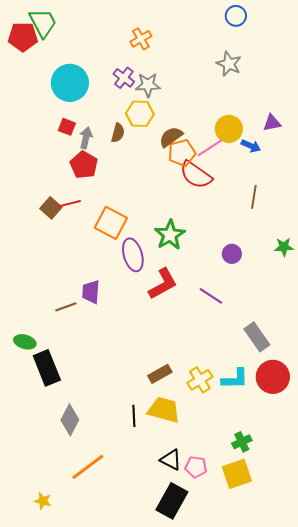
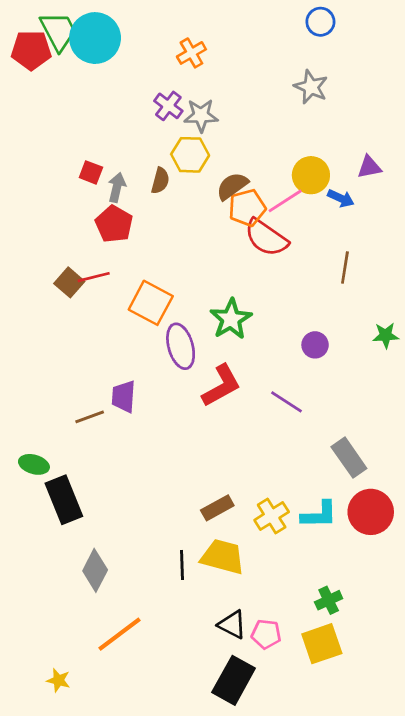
cyan circle: (70, 83) -> (95, 38), moved

